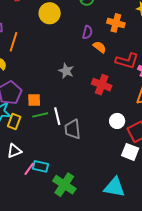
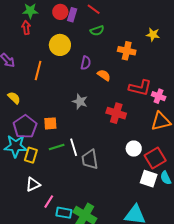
purple semicircle: (87, 32) -> (86, 63), moved
orange line: (14, 42) -> (38, 70), moved
orange semicircle: (100, 47) -> (104, 75), moved
orange square: (34, 100) -> (50, 123), moved
cyan rectangle: (41, 166) -> (64, 213), moved

